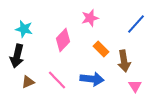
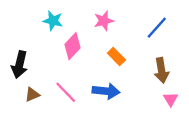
cyan star: (24, 29) -> (53, 21), moved
brown arrow: (124, 61) -> (161, 70), moved
pink triangle: (135, 86) -> (171, 99), moved

